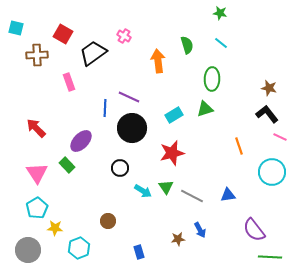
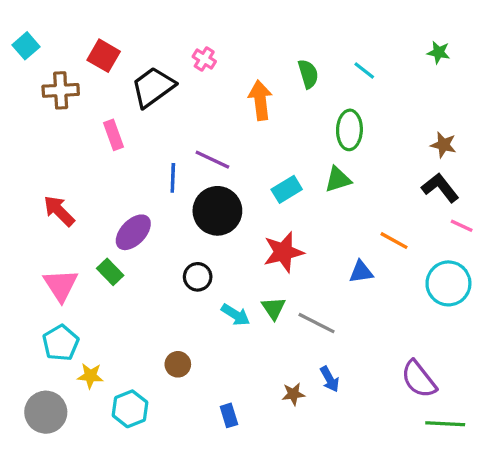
green star: (220, 13) -> (439, 52), moved
cyan square: (16, 28) -> (26, 46), turned 35
orange line: (239, 146) -> (394, 241), turned -42
blue triangle: (228, 195) -> (361, 272), moved

